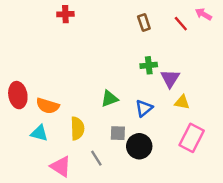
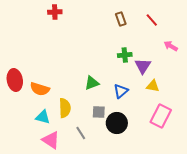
pink arrow: (203, 14) -> (171, 46), moved
cyan triangle: (39, 133) -> (43, 117), moved

